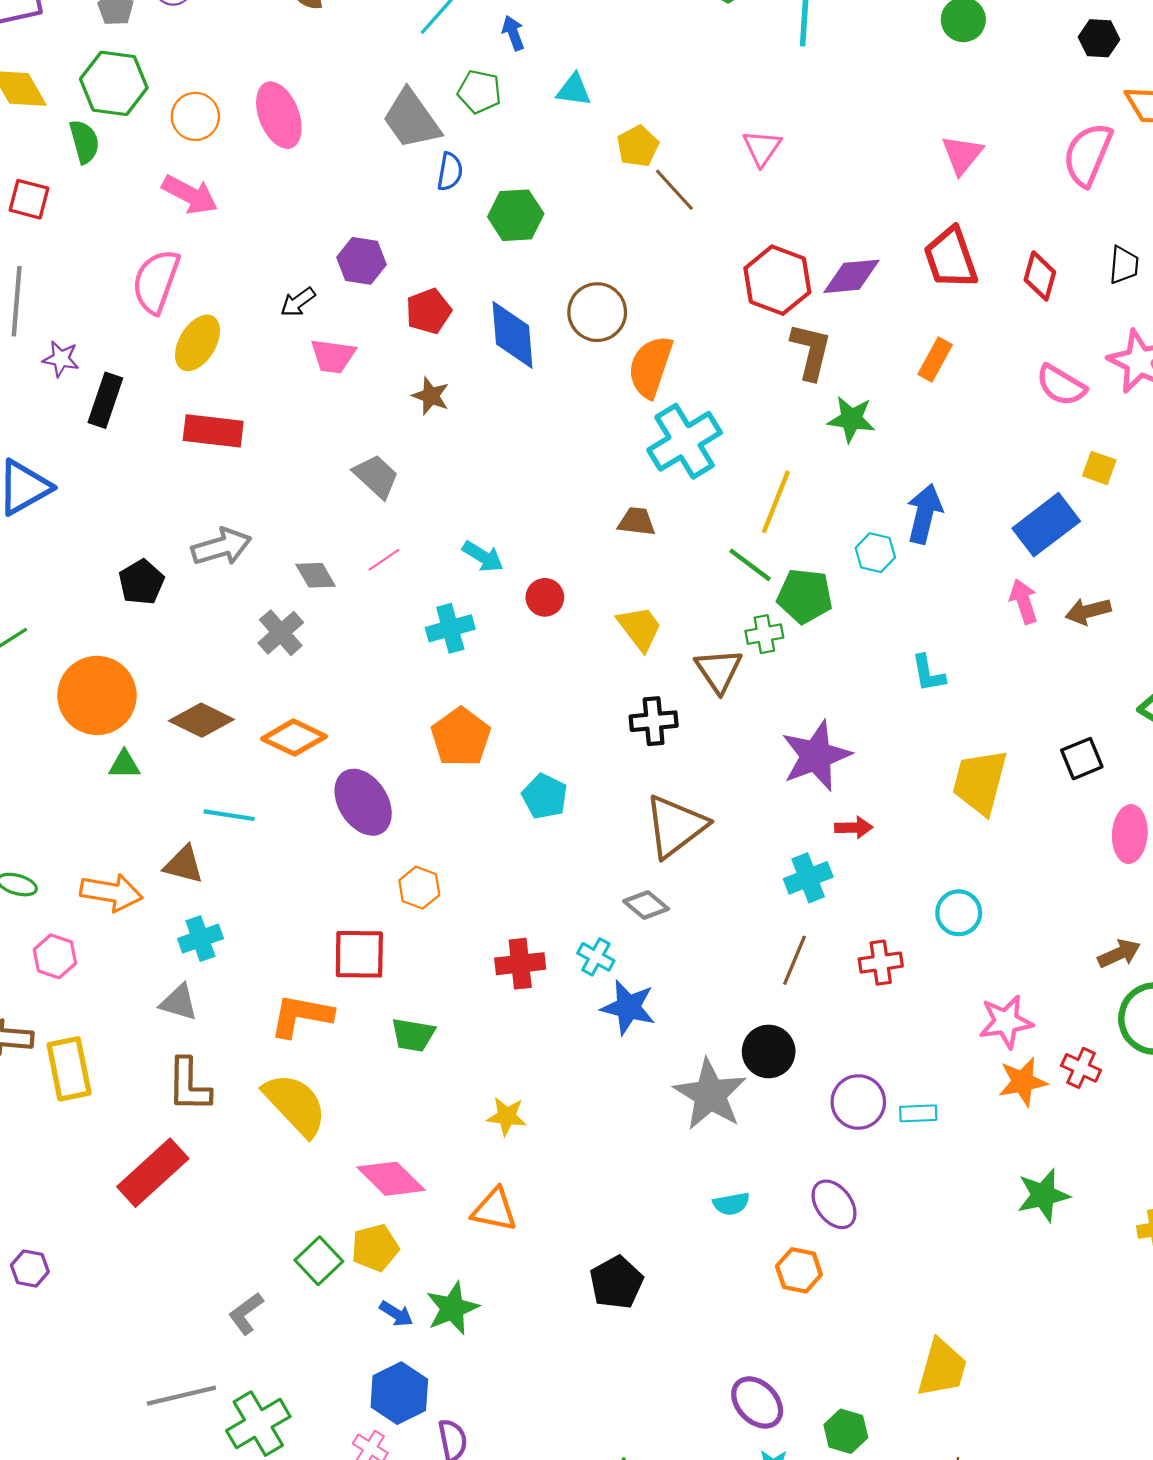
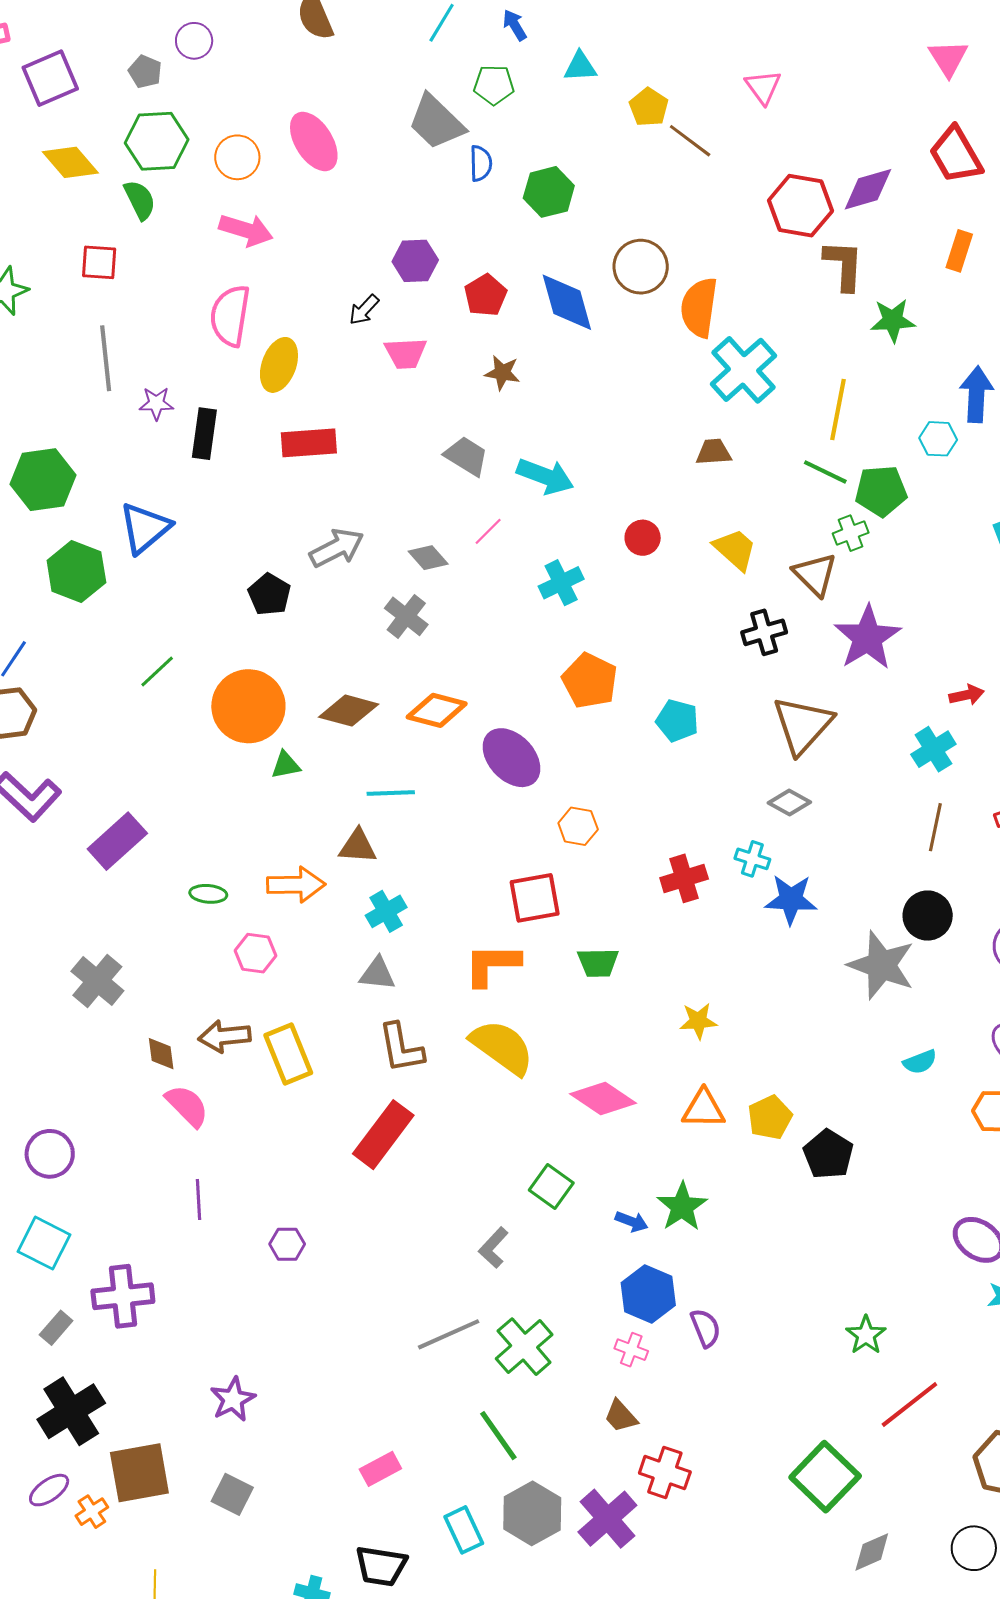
cyan arrow: (483, 556) -> (545, 476), moved, size x1.4
purple star: (816, 756) -> (867, 638), moved
yellow pentagon: (375, 1248) -> (770, 1117), moved

